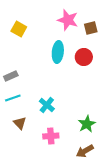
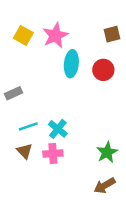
pink star: (68, 20) -> (55, 35), moved, turned 30
cyan line: (13, 98) -> (28, 126), moved
pink cross: (51, 136) -> (53, 154), moved

